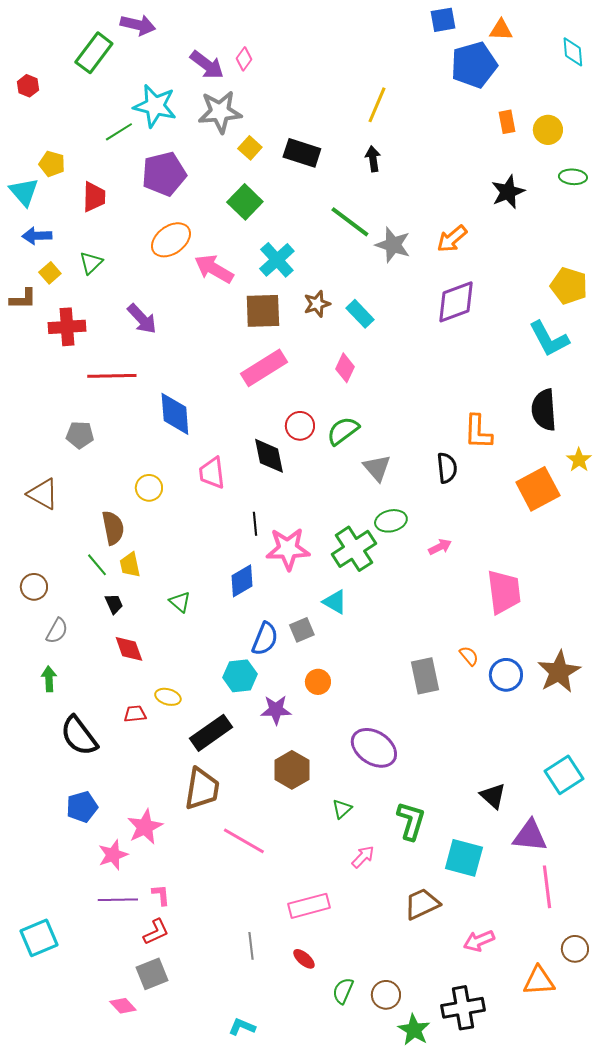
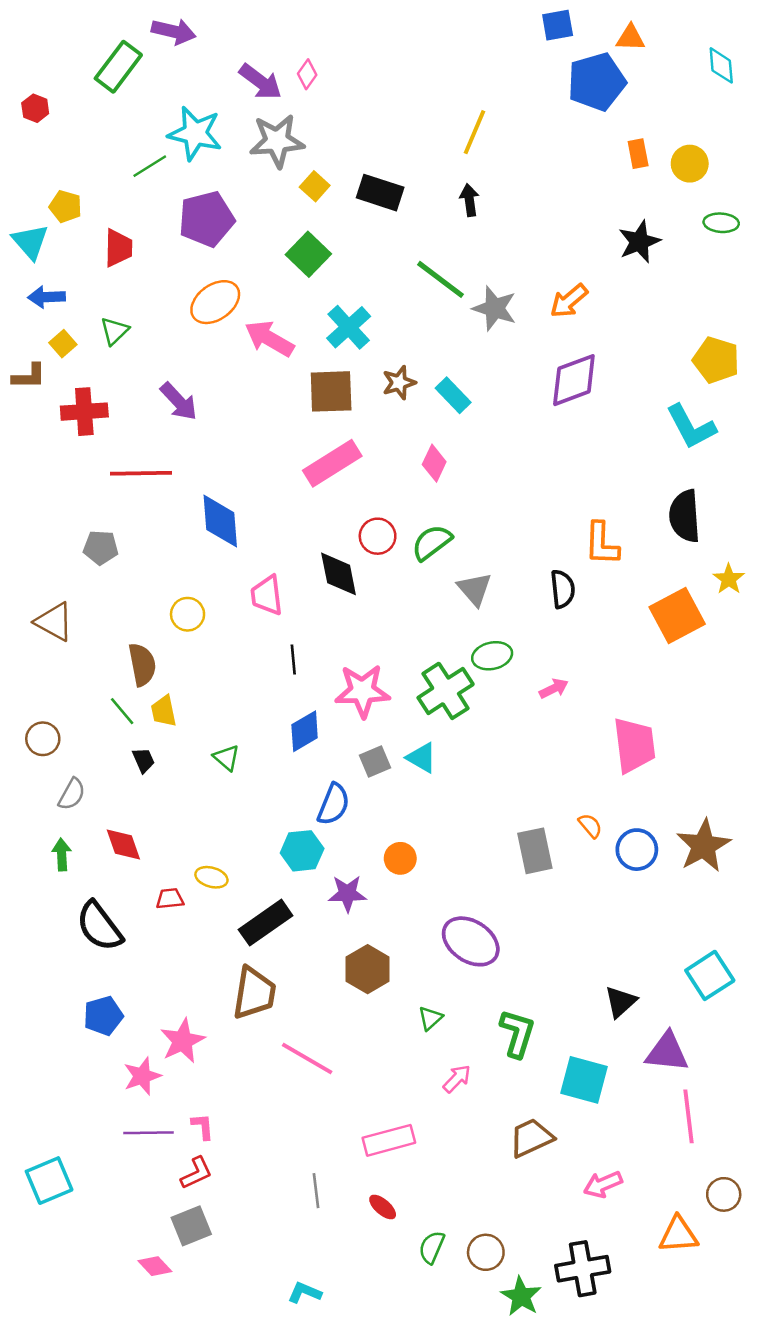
black line: (255, 524) -> (293, 660), moved
gray square: (302, 630) -> (375, 761), moved
red diamond: (129, 649) -> (123, 845), moved
black triangle: (493, 796) -> (620, 1002), turned 36

